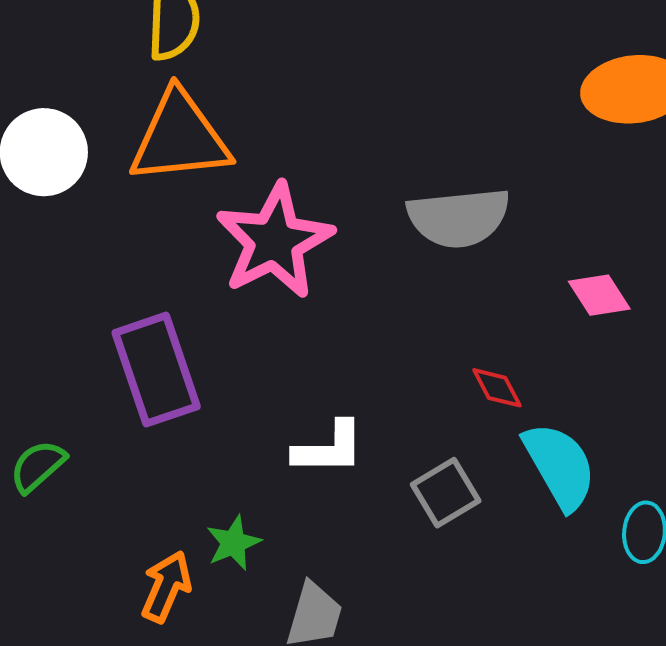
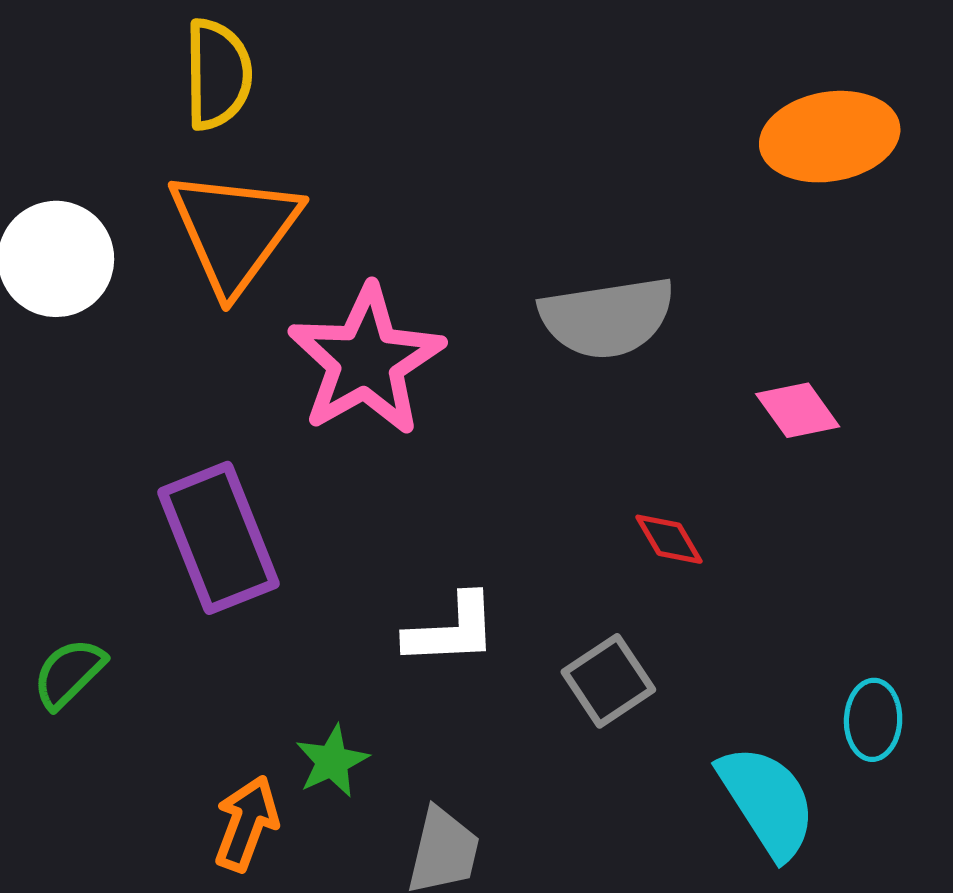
orange triangle: (180, 138) -> (234, 231), turned -45
cyan semicircle: (560, 466) -> (767, 801), moved

